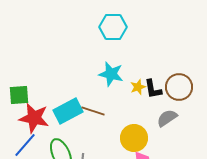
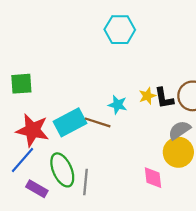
cyan star: (111, 74) -> (118, 105), moved, size x0.7
green square: (19, 95) -> (21, 84), moved
yellow circle: (134, 138) -> (178, 152), moved

